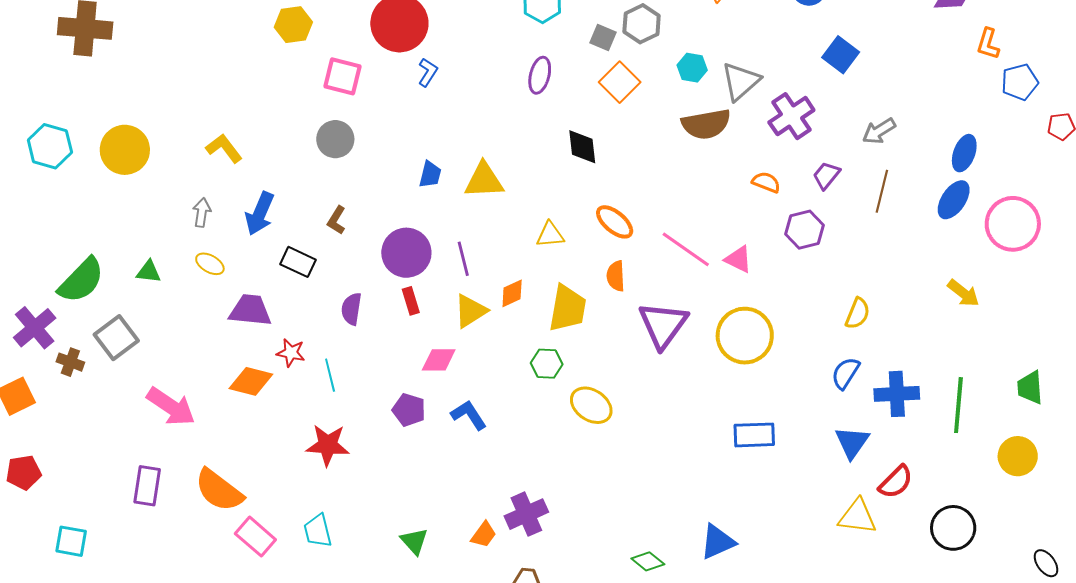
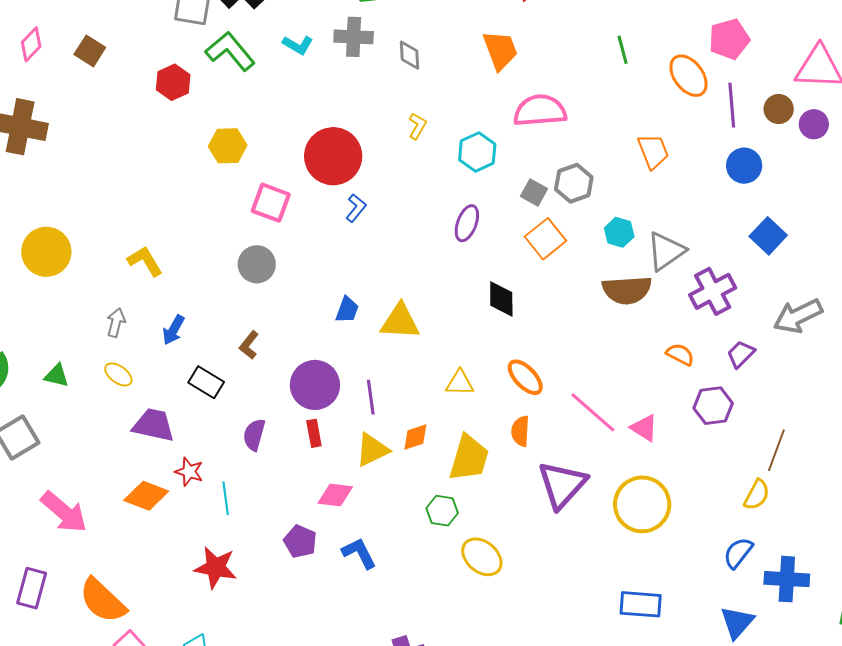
gray arrow: (879, 131) -> (798, 316), size x1.4
brown line: (882, 191) -> (776, 450), moved
blue arrow: (260, 214) -> (173, 330), size x0.7

